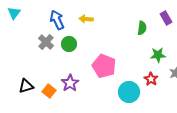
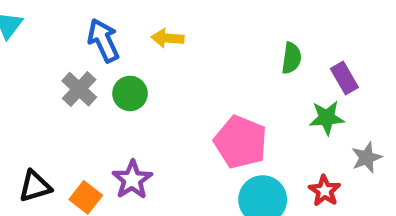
purple rectangle: (166, 18) -> (344, 78), moved
pink pentagon: (104, 66) -> (241, 142), moved
red star: (151, 79) -> (325, 191), moved

